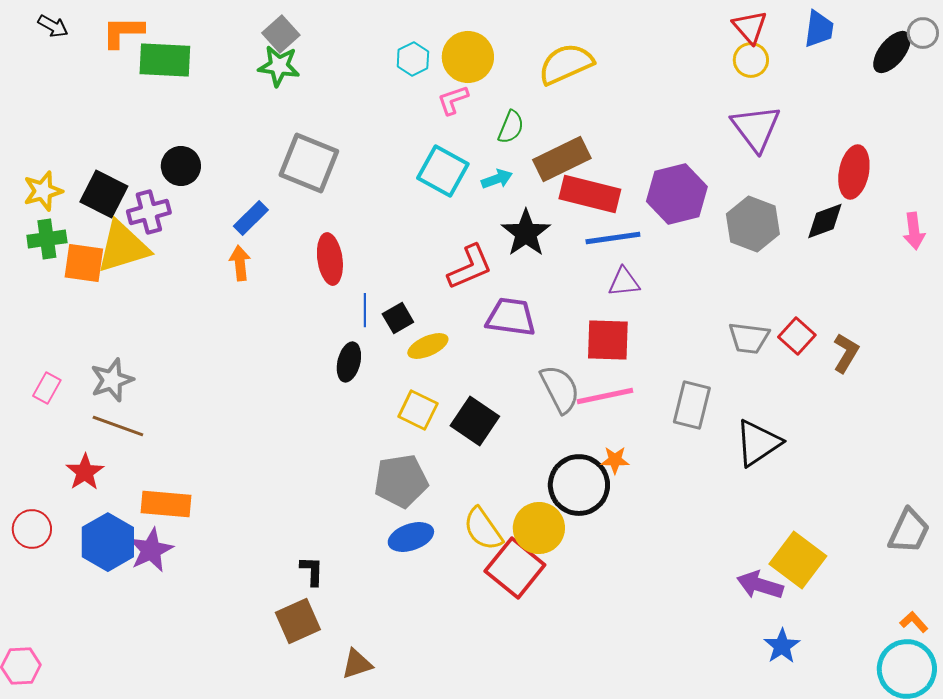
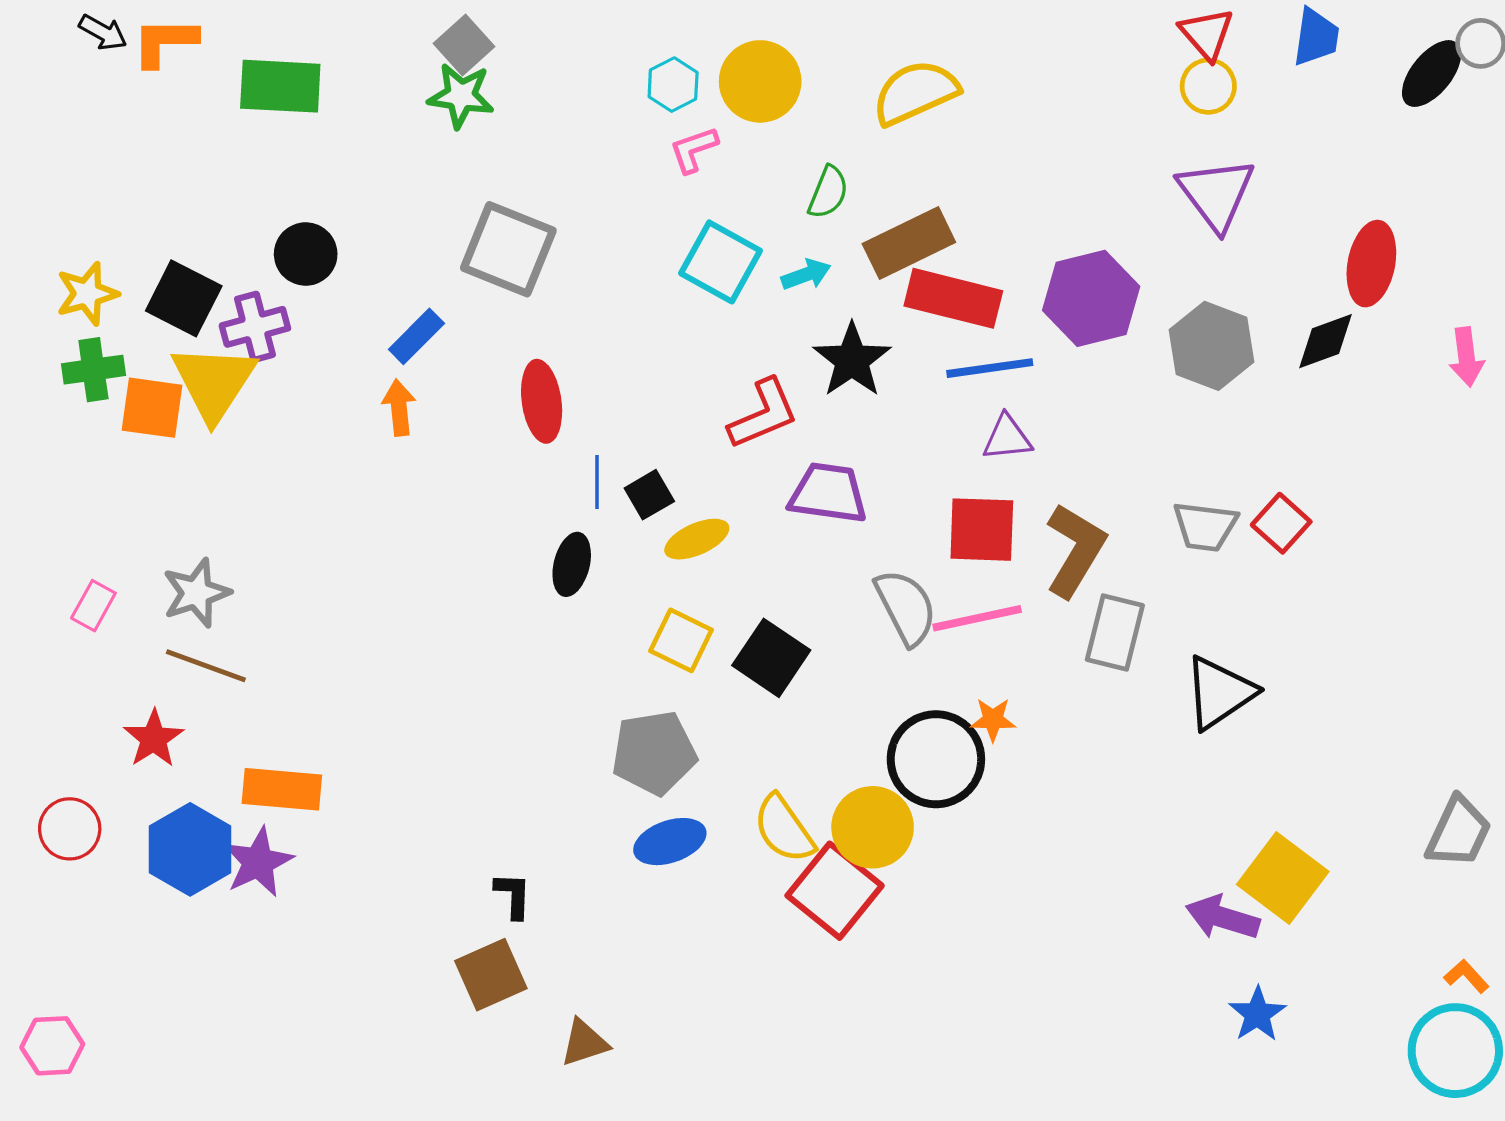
orange L-shape: (123, 32) -> (165, 42), moved
pink L-shape: (453, 100) -> (694, 150), moved
yellow triangle: (123, 247) -> (214, 382), turned -40
brown L-shape: (846, 353) -> (1075, 550), moved, size x1.5

